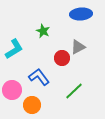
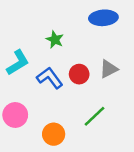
gray triangle: (78, 47) -> (109, 69), moved
blue L-shape: (39, 77) -> (50, 78), moved
orange circle: (32, 105) -> (54, 134), moved

